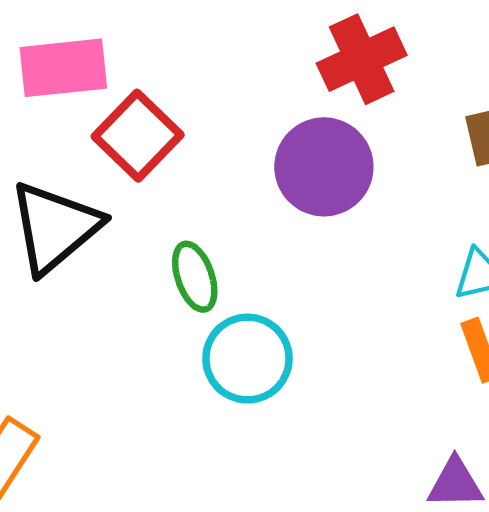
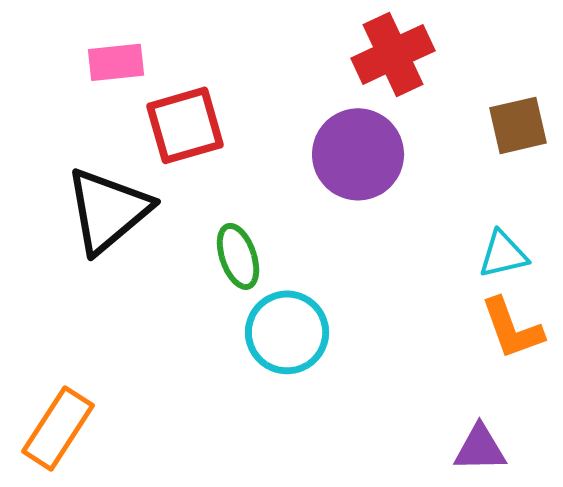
pink rectangle: (63, 68) -> (116, 62), size x0.7
red square: (138, 136) -> (185, 125), turned 30

